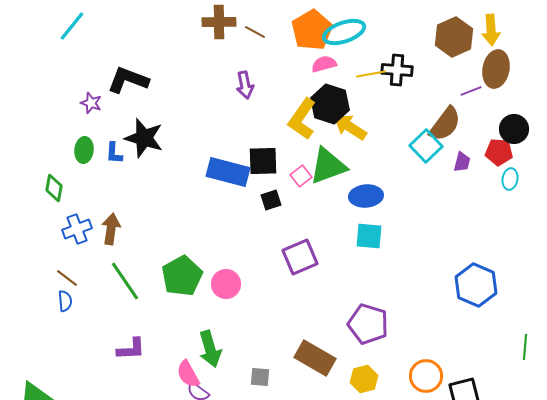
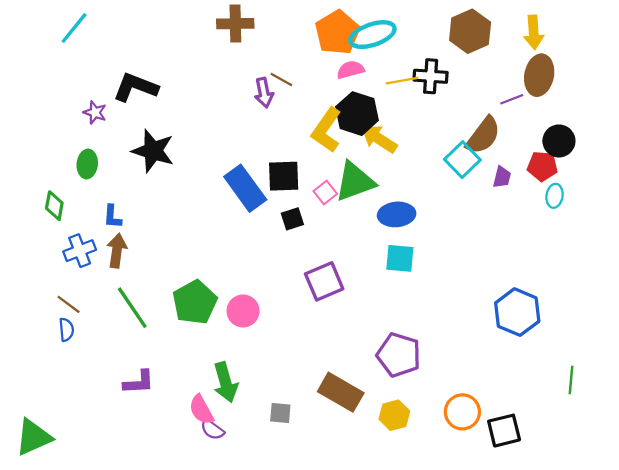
brown line: (255, 32) -> (281, 80), moved
brown hexagon: (454, 37) -> (470, 31), moved
blue L-shape: (114, 153) -> (112, 217), moved
blue rectangle: (228, 172) -> (245, 188), turned 39

